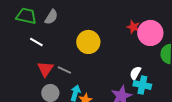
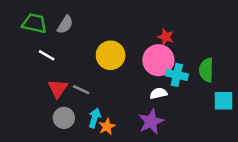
pink circle: (150, 33) -> (158, 60), moved
white semicircle: (135, 73) -> (158, 93), moved, turned 48
cyan cross: (142, 85) -> (177, 75), moved

